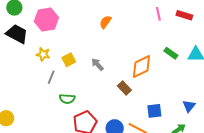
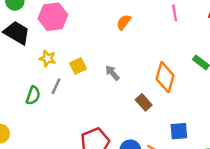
pink line: (158, 14) -> (175, 13), moved
orange diamond: (141, 67) -> (165, 77), turned -50
green semicircle: (67, 99) -> (33, 95), moved, turned -77

